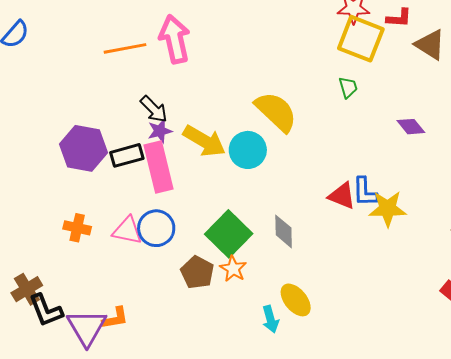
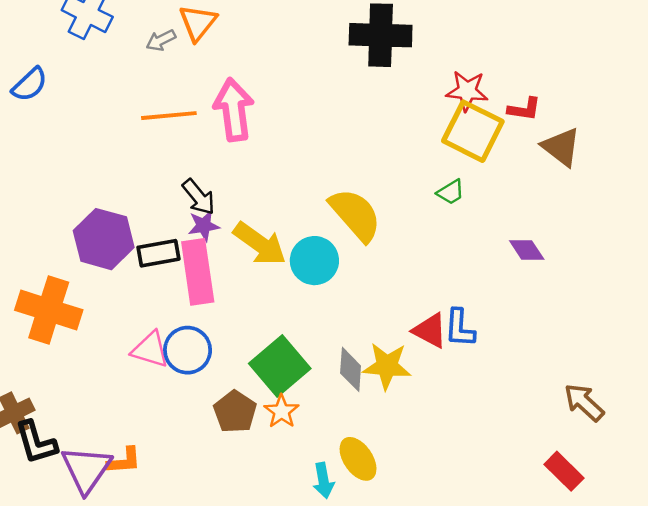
green trapezoid: (348, 87) -> (451, 192), turned 70
yellow star: (388, 209) -> (387, 366), moved
orange cross: (77, 228) -> (49, 310), moved, size x1.8

